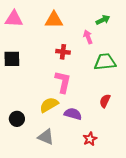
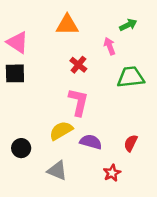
pink triangle: (14, 19) -> (17, 42), moved, turned 30
red cross: (63, 52) -> (78, 65), turned 32
red semicircle: (105, 101) -> (131, 143), moved

